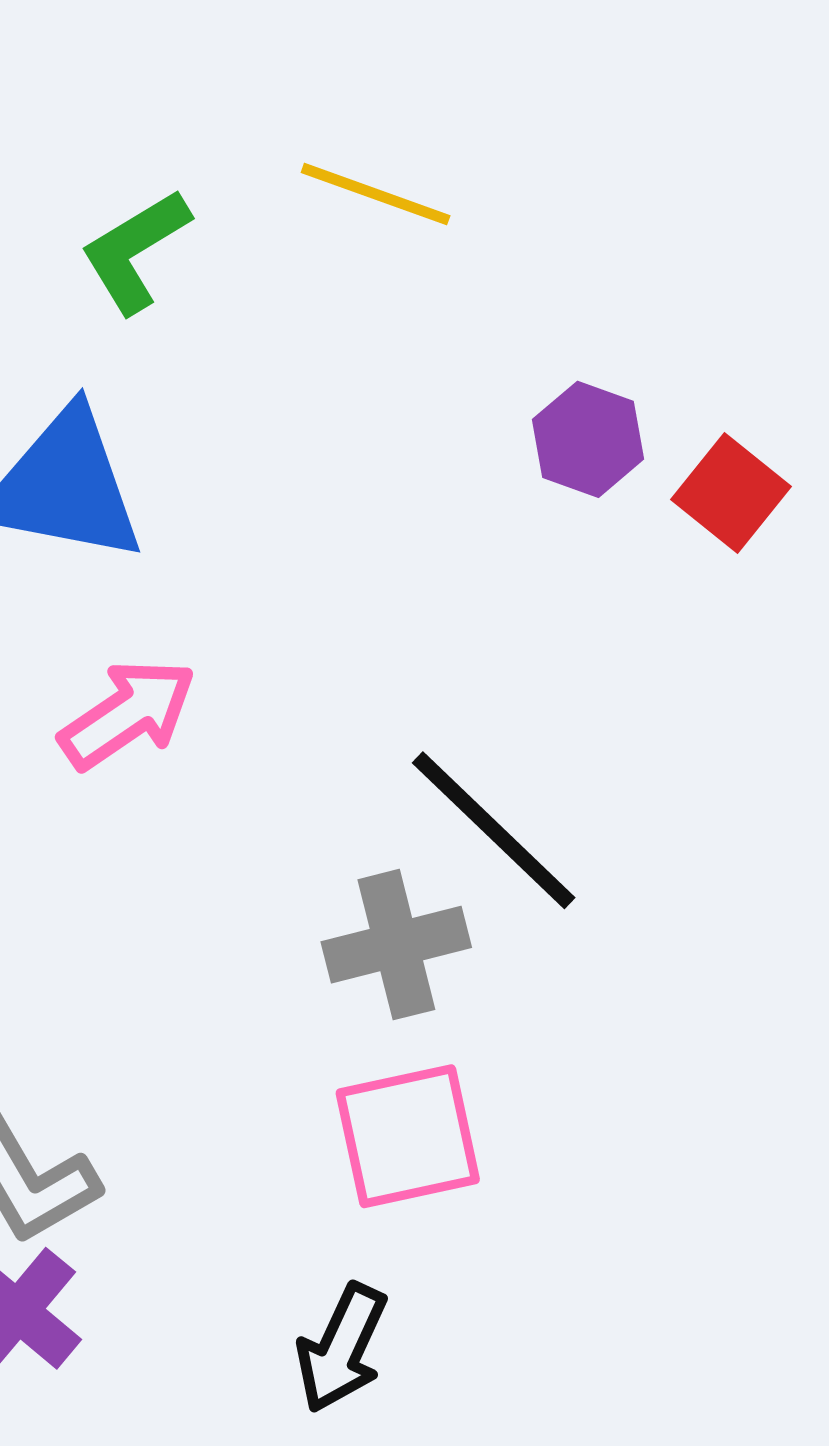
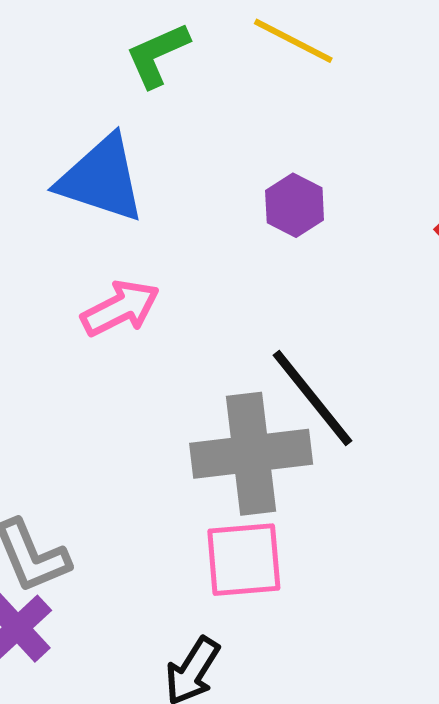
purple hexagon: (588, 439) -> (295, 205), moved
gray cross: (396, 945) -> (251, 454), size x1.5

